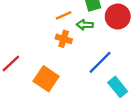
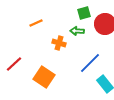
orange line: (64, 15) -> (36, 23), moved

